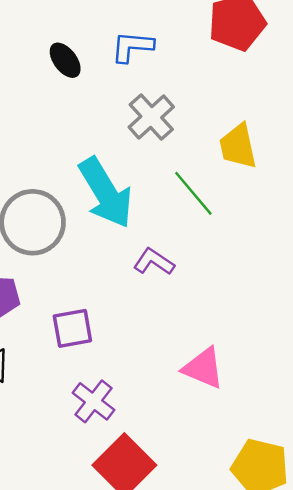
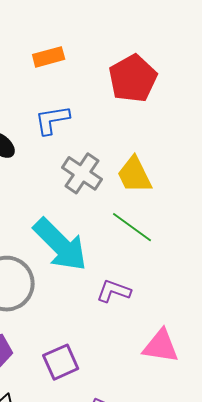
yellow trapezoid: (238, 146) -> (134, 175), moved
pink triangle: (203, 368) -> (161, 346), moved

